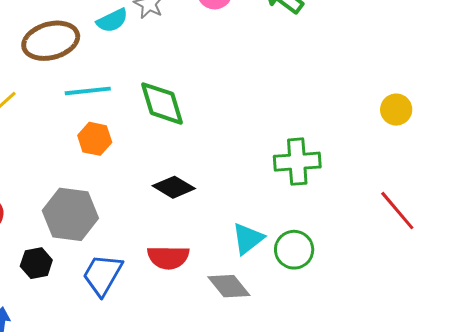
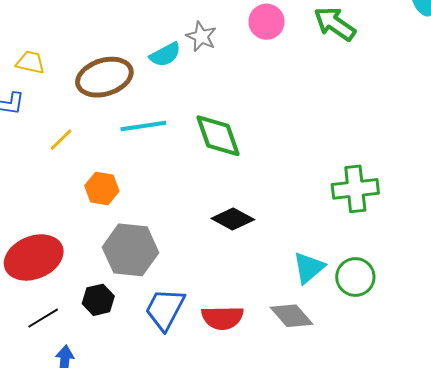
orange hexagon: (95, 139) -> (102, 188), moved
red semicircle: (168, 257) -> (222, 318), moved

